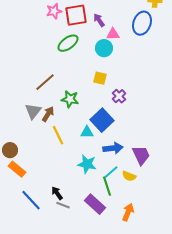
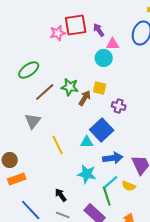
pink star: (54, 11) -> (58, 33), moved
green ellipse: (68, 43) -> (29, 70), moved
purple cross: (119, 96) -> (119, 106), turned -32
green star: (70, 99) -> (70, 87), moved
brown arrow: (48, 114) -> (85, 98), moved
orange rectangle: (17, 169) -> (17, 179), turned -60
black arrow: (57, 193) -> (61, 195), moved

